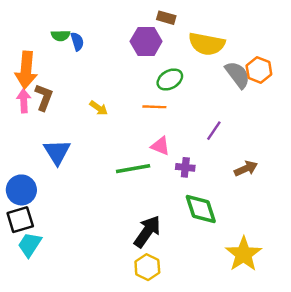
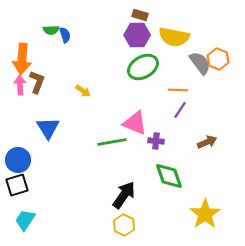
purple hexagon: (146, 41) -> (137, 35), moved
green ellipse: (170, 79) -> (143, 67), size x1.4
orange line: (154, 107) -> (178, 90), moved
pink triangle: (160, 146) -> (135, 123), size x1.5
cyan trapezoid: (30, 245) -> (25, 220), moved

